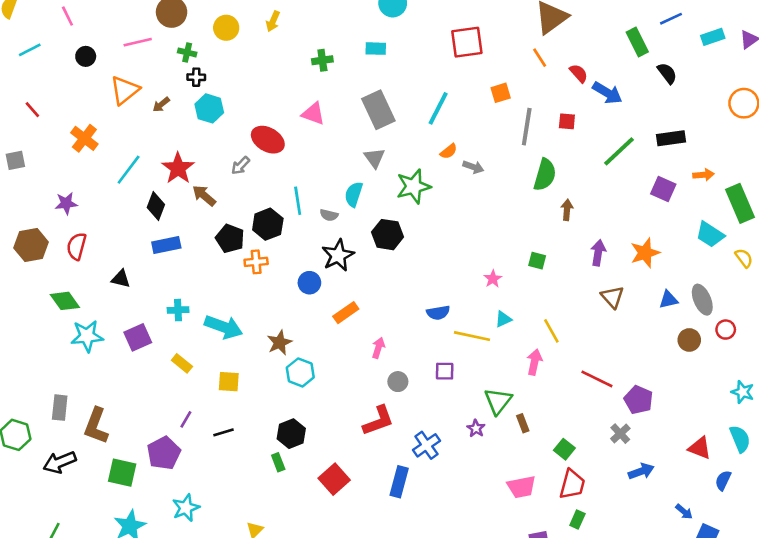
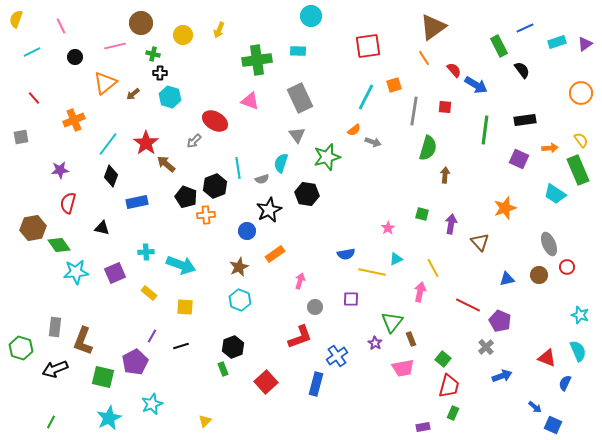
green cross: (322, 60) -> (257, 60), size x1.8
cyan line: (438, 108) -> (366, 97), moved
orange cross: (84, 138) -> (74, 120), turned 30
green line: (619, 151) -> (485, 130), turned -40
black diamond: (156, 206) -> (111, 176), moved
gray semicircle: (329, 215) -> (262, 179), turned -32
brown hexagon: (31, 245) -> (33, 228), moved
purple arrow: (598, 253) -> (451, 224), moved
yellow semicircle: (744, 258) -> (581, 140), moved
blue triangle: (668, 300) -> (507, 279), moved
brown star: (279, 343) -> (239, 267), moved
pink trapezoid: (521, 487) -> (403, 368), moved

